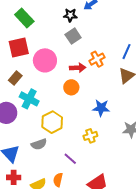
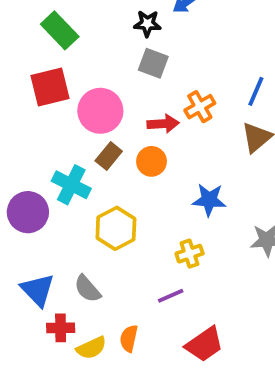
gray square: (73, 36) -> (153, 63), turned -35
brown rectangle: (15, 78) -> (109, 156), moved
gray semicircle: (39, 144) -> (87, 289), moved, turned 70
purple line: (70, 159) -> (171, 296), moved, turned -64
red cross: (14, 177) -> (61, 328), moved

